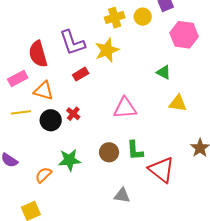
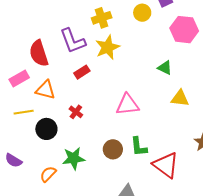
yellow cross: (115, 18) -> (102, 18), moved
black circle: (51, 120) -> (46, 129), moved

